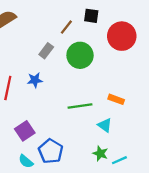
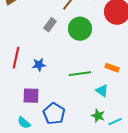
blue star: (35, 80) -> (39, 65), moved
purple square: (25, 131) -> (31, 96), turned 36
cyan semicircle: (26, 161) -> (24, 123), moved

